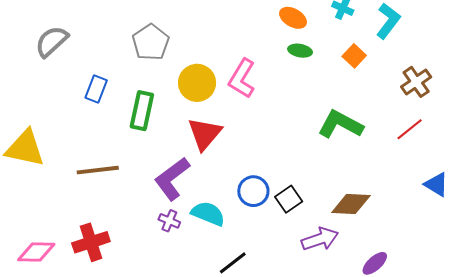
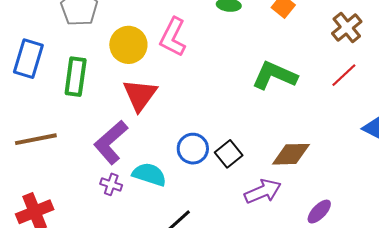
blue rectangle: (96, 89) -> (28, 59), size x1.4

